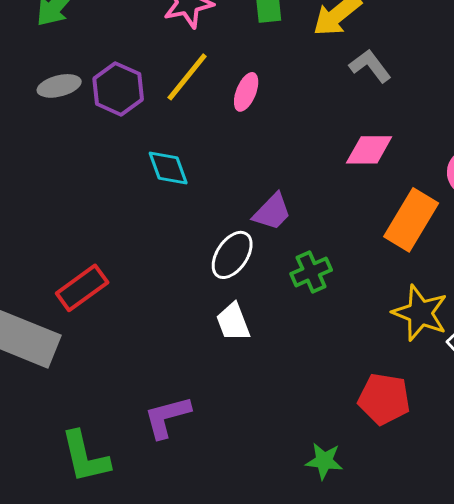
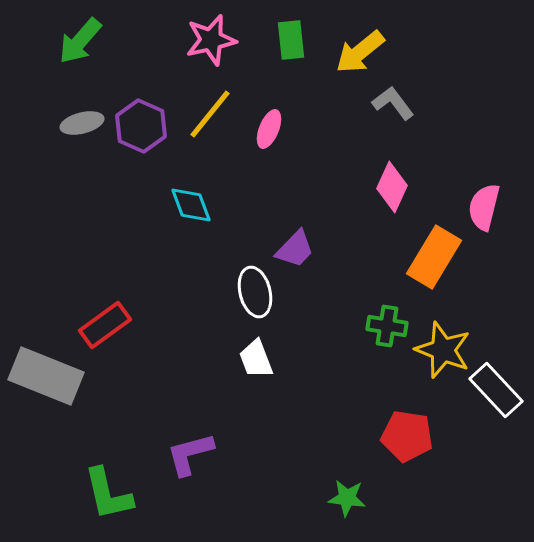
pink diamond: (369, 150) -> (392, 187), turned -66
white ellipse: (232, 255) -> (255, 292), turned -48
green cross: (311, 272) -> (387, 326), moved, turned 33

